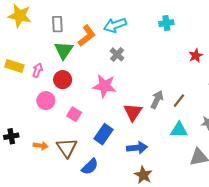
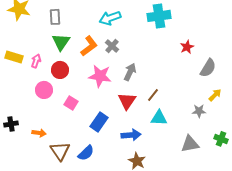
cyan cross: (166, 23) -> (159, 16), size x1.6
orange L-shape: (87, 36) -> (89, 46), moved
gray arrow: (157, 100) -> (130, 72), moved
brown line: (179, 101) -> (153, 95), moved
cyan triangle: (179, 130) -> (159, 118), moved
brown triangle: (67, 148) -> (60, 151), moved

